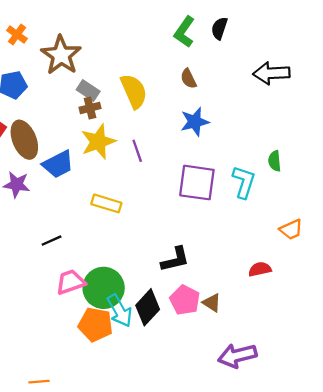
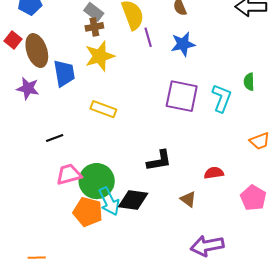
purple line: (137, 151) -> (148, 37), moved
blue trapezoid: (58, 164) -> (64, 73), turned -76
red semicircle: (260, 269) -> (214, 173), moved
pink pentagon: (185, 300) -> (253, 198), moved
black diamond: (148, 307) -> (133, 200), turned 52

